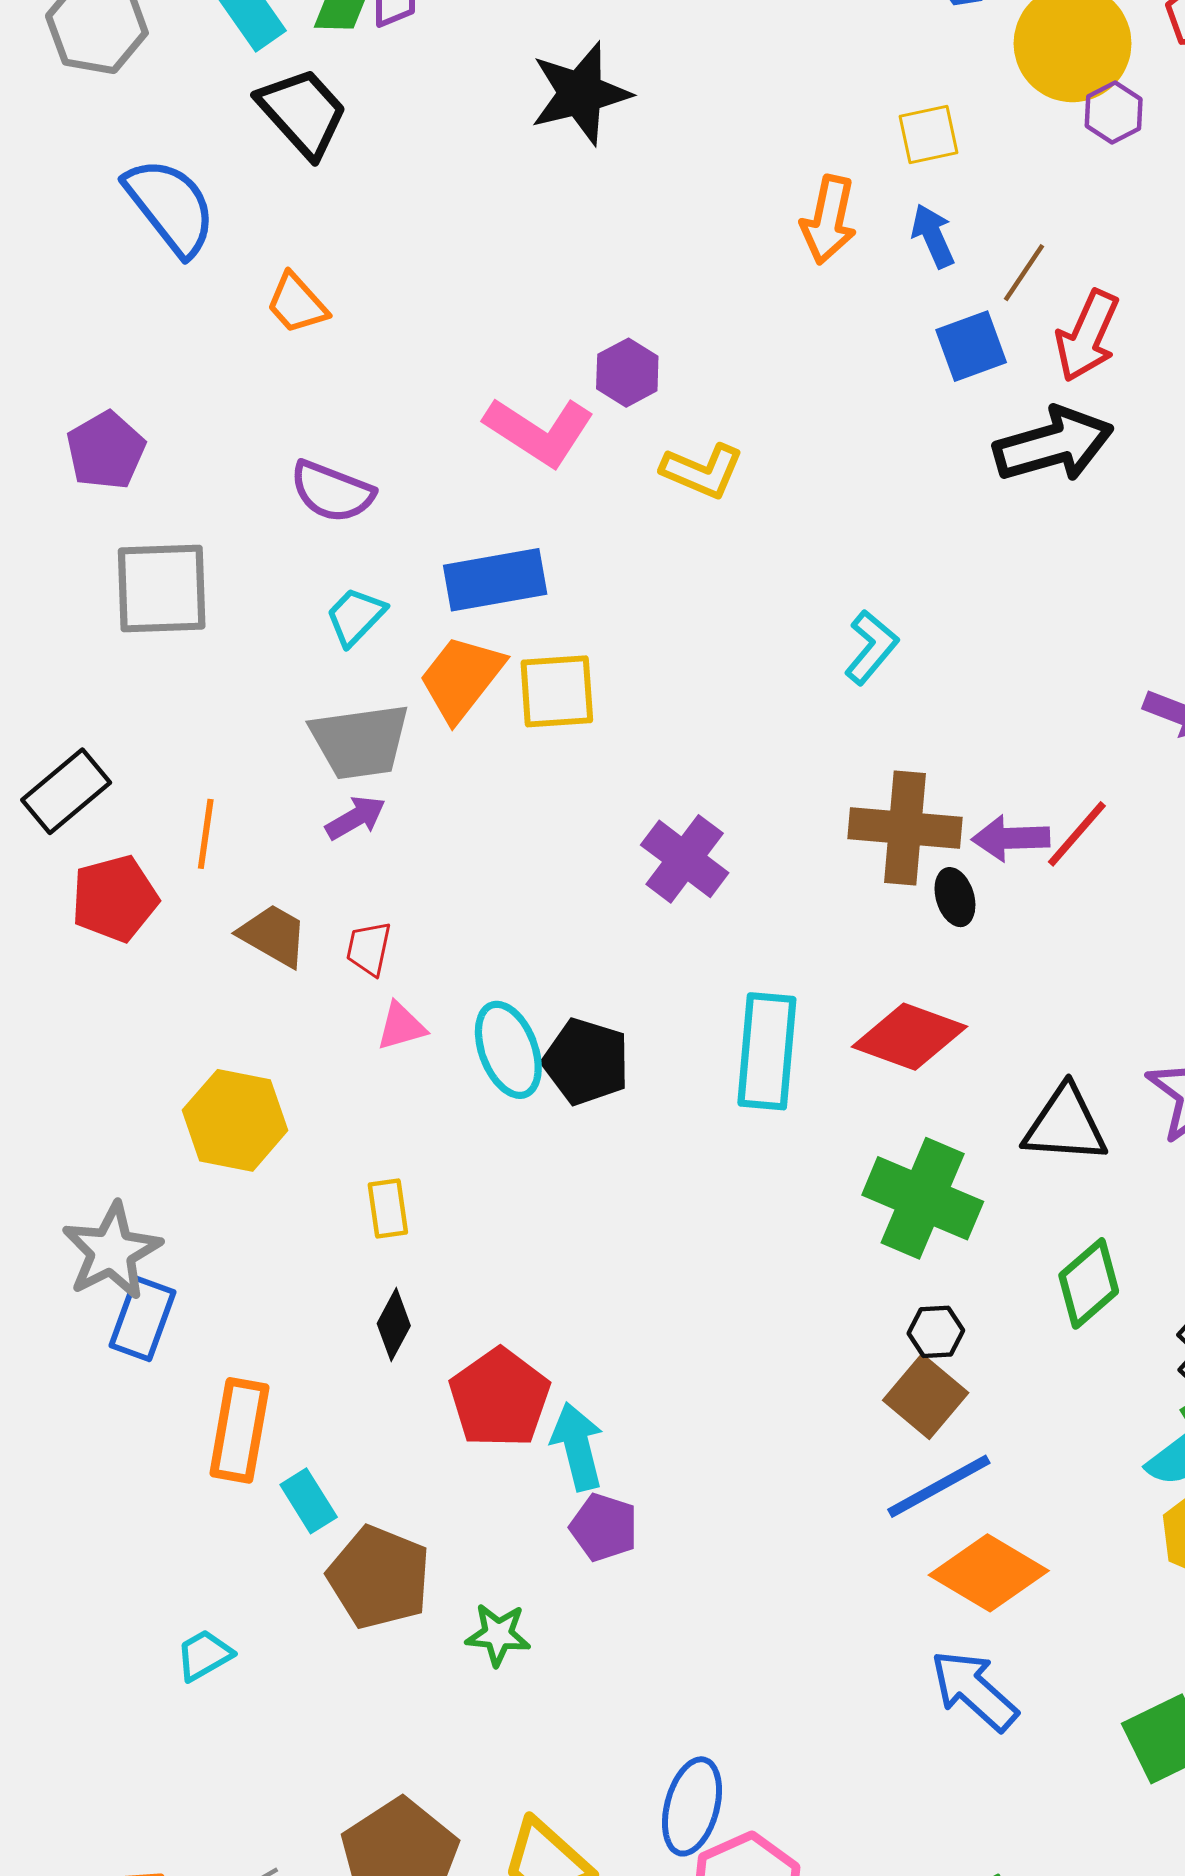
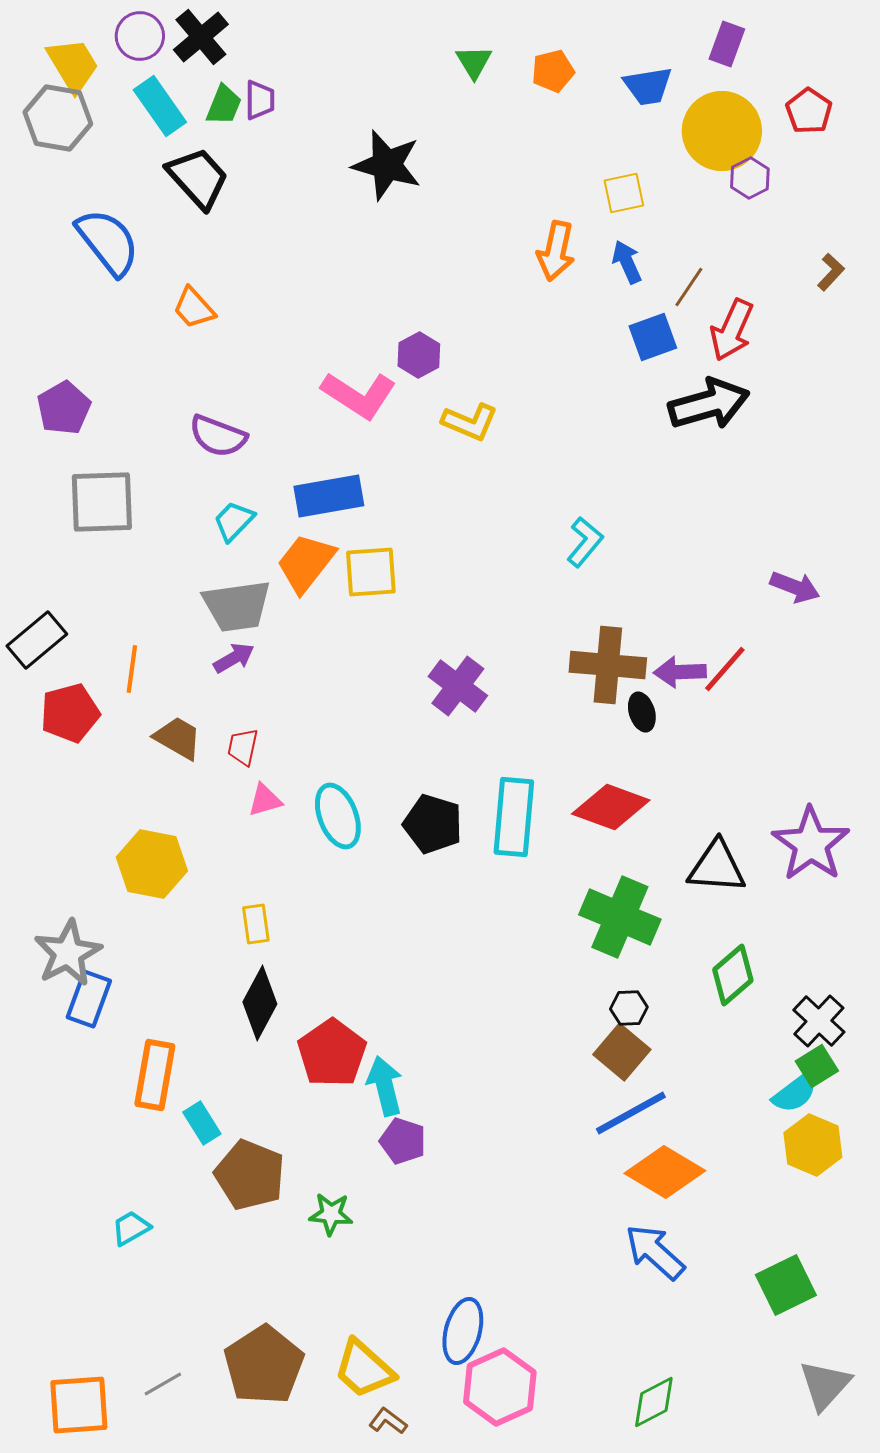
black star: (580, 93) -> (387, 165), turned 30
black pentagon: (586, 1062) -> (433, 824), moved
black diamond: (394, 1325) -> (260, 1003), size x1.5

